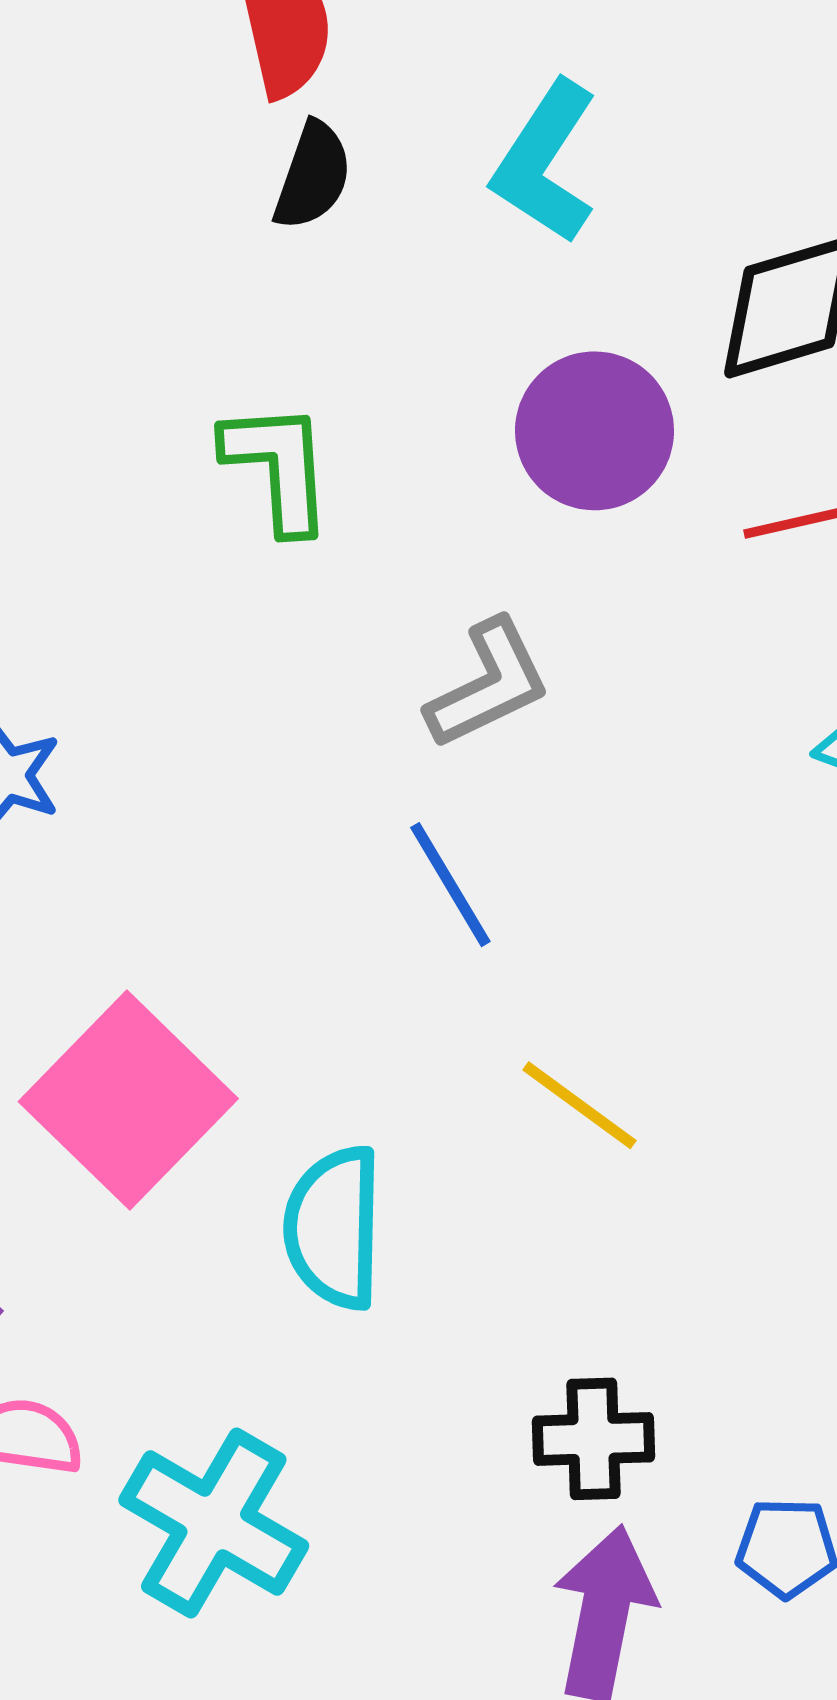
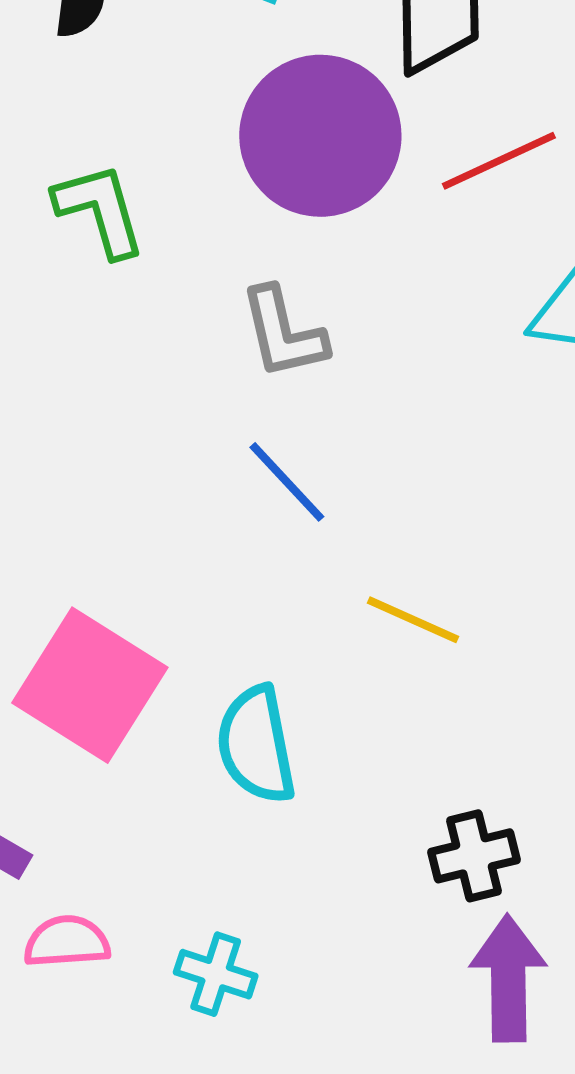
purple circle: (595, 431) -> (320, 136), size x1.4
gray L-shape: (488, 684) -> (283, 333), turned 115
cyan cross: (214, 1523) -> (216, 974), size x0.6

